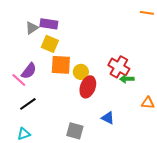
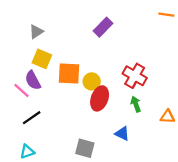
purple rectangle: (49, 24) -> (103, 27), moved, turned -54
yellow square: (50, 44) -> (42, 59), moved
purple semicircle: (29, 71) -> (33, 80), turned 114
green arrow: (127, 79) -> (136, 104), moved, turned 72

